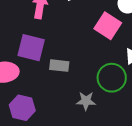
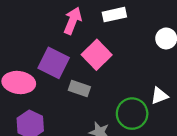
pink square: (108, 26) -> (97, 55), moved

